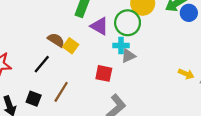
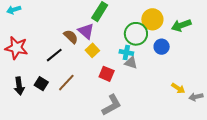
blue circle: (189, 13) -> (162, 47), moved
purple triangle: (100, 26) -> (86, 31), moved
yellow square: (71, 46) -> (92, 50), moved
gray triangle: (128, 56) -> (131, 63), turned 32

